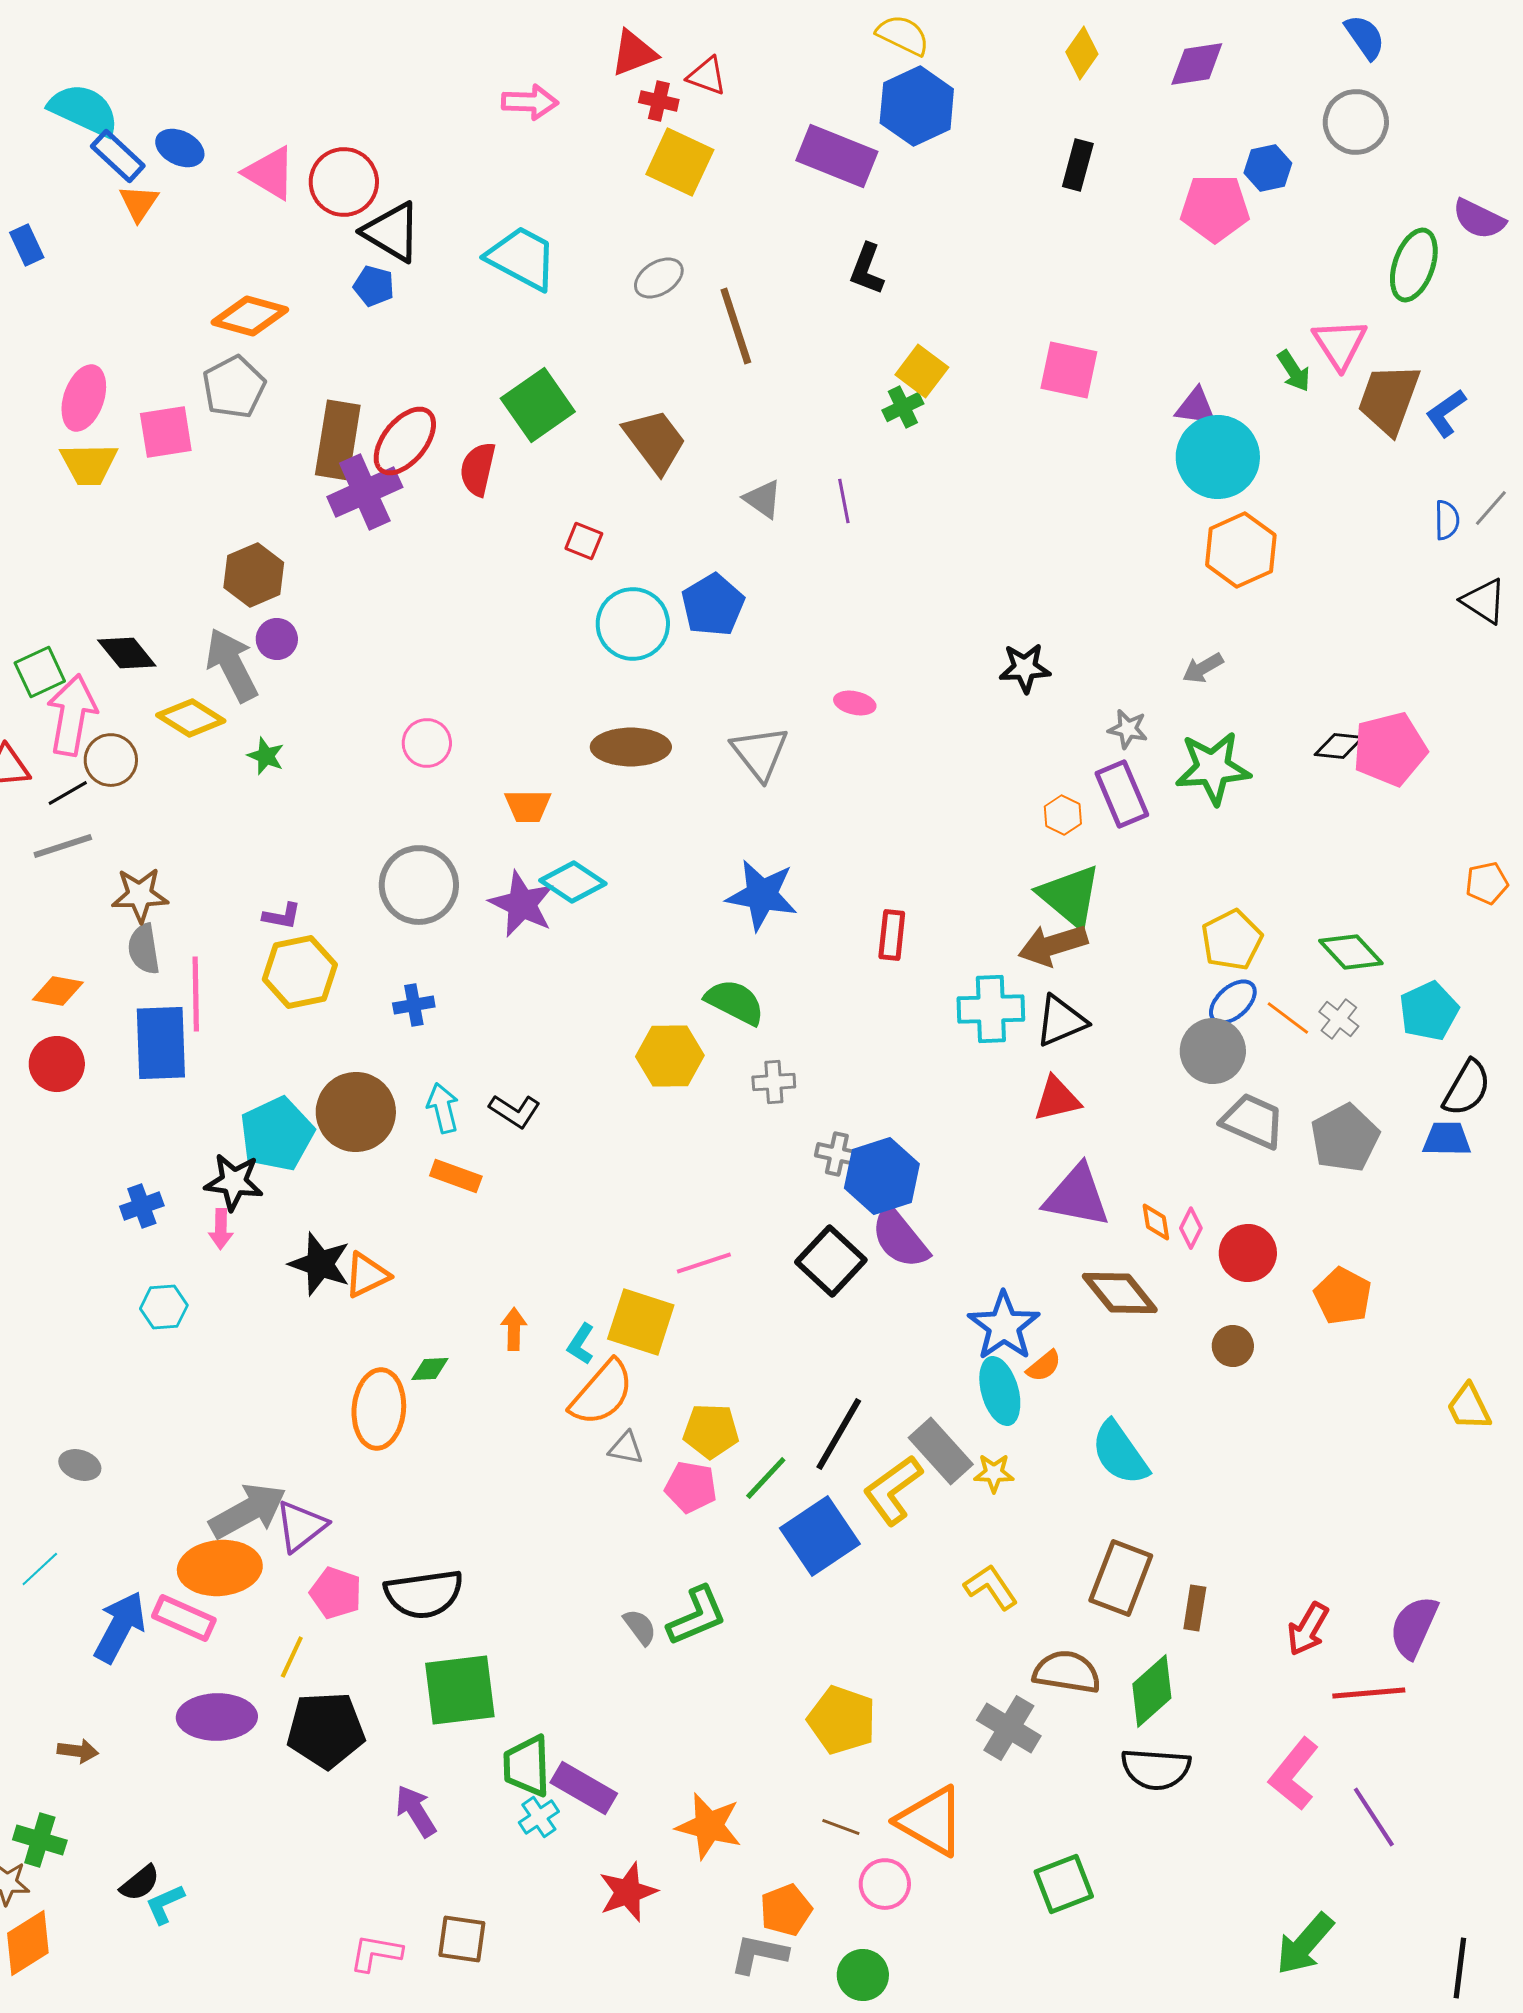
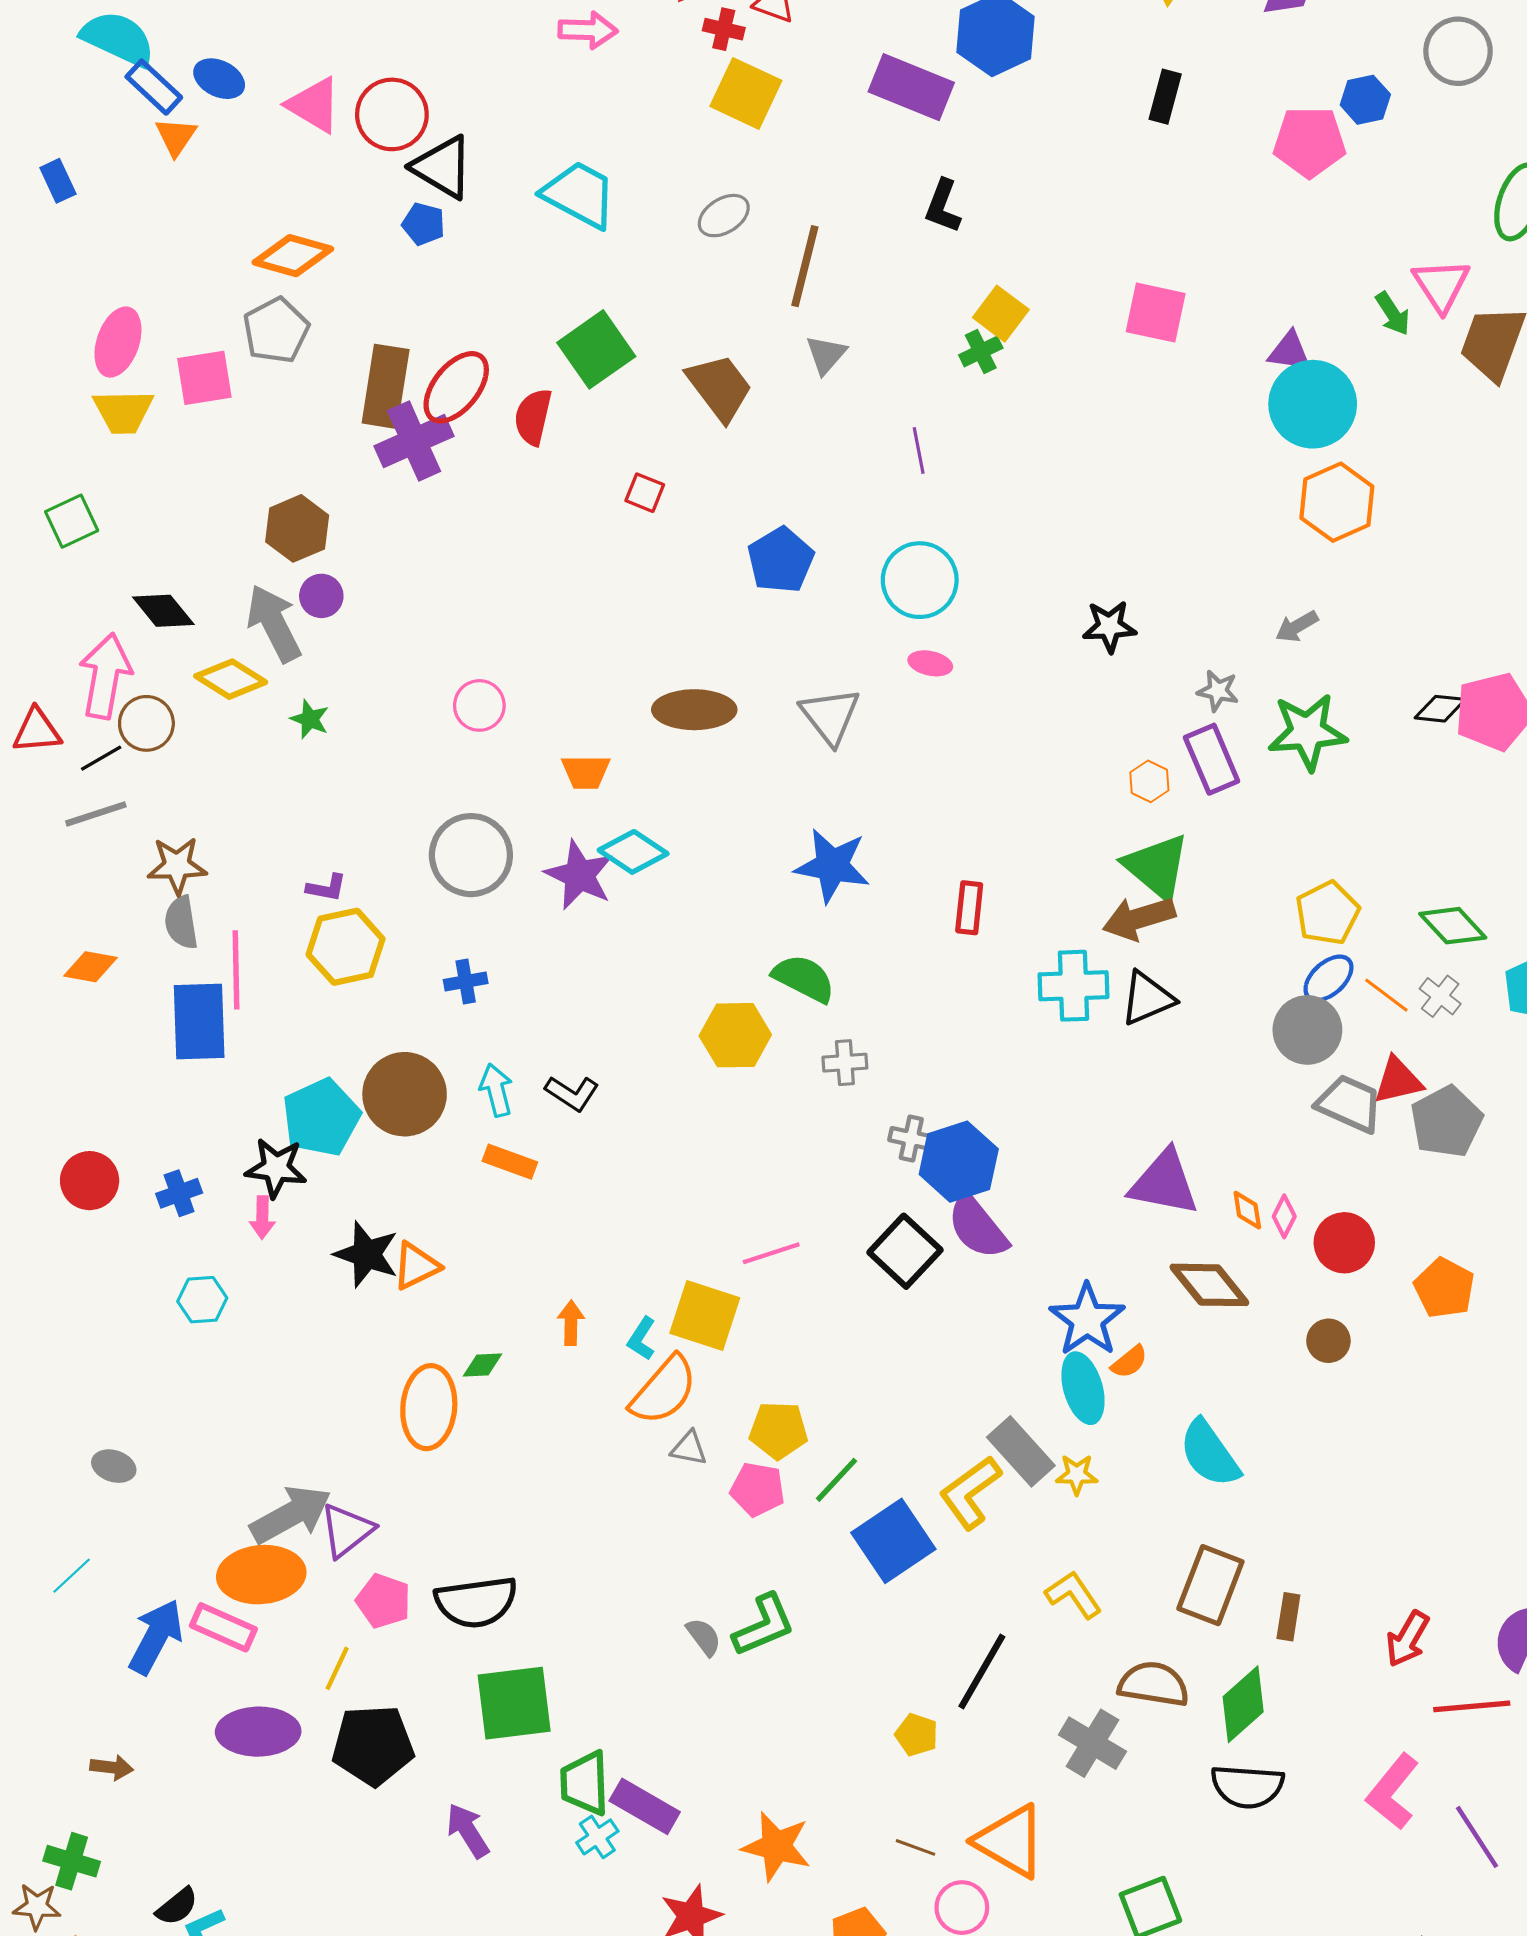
brown line: (736, 326) -> (805, 266), turned 32
gray triangle: (763, 499) -> (826, 355), moved, turned 36
cyan circle: (633, 624) -> (920, 580), moved
green square: (40, 672) -> (72, 521), moved
red circle: (57, 1064) -> (90, 1181), moved
red triangle: (1057, 1099) -> (1398, 1081), moved
black line: (839, 1434) -> (982, 1672), moved
yellow pentagon: (842, 1720) -> (917, 1735), size x0.6

